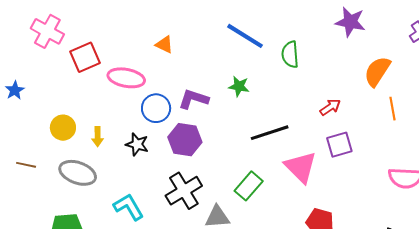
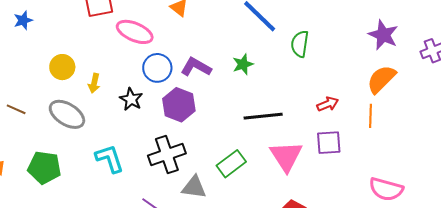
purple star: (350, 22) -> (383, 35), moved
green star: (239, 86) -> (243, 64), turned 30
orange line: (392, 109) -> (370, 116), moved
brown line: (26, 165) -> (16, 109), moved

